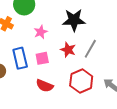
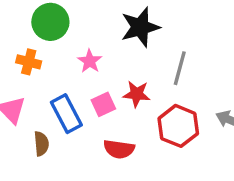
red star: (68, 50) -> (137, 94), moved

